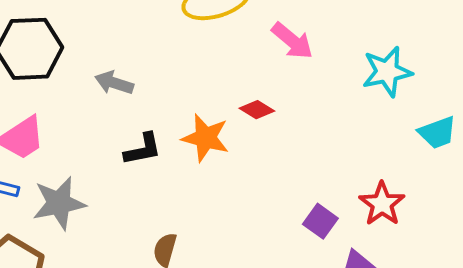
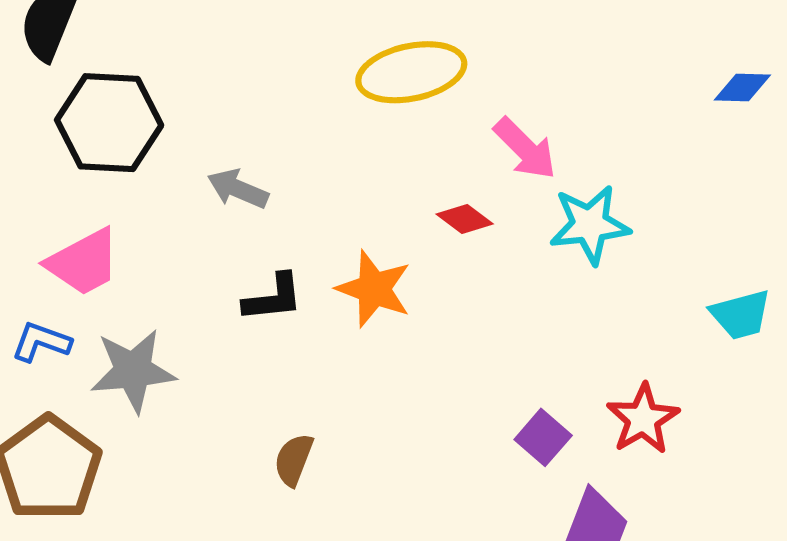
cyan star: (387, 72) -> (590, 225), moved
red diamond: (257, 110) -> (465, 219), moved

